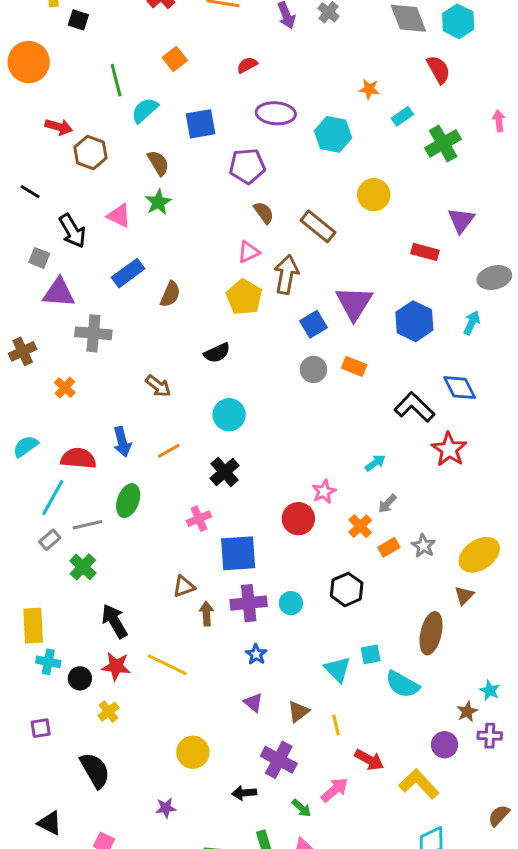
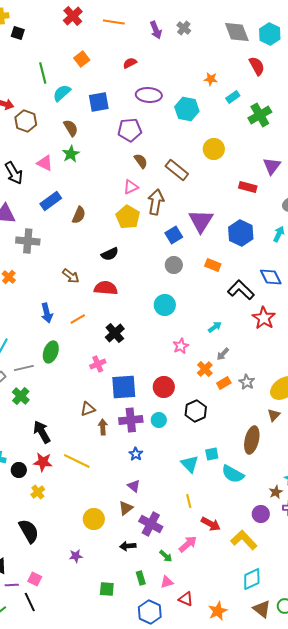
orange rectangle: (354, 366) -> (213, 265), moved
cyan circle: (229, 415) -> (165, 305), moved
red semicircle: (78, 458) -> (106, 288), moved
red circle: (298, 519) -> (164, 387), moved
brown triangle: (298, 712) -> (126, 508), moved

